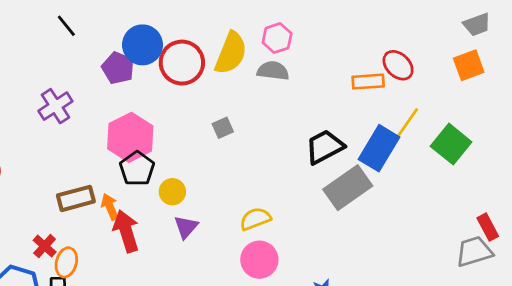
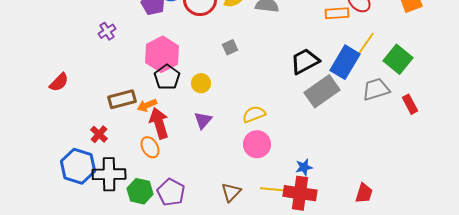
purple cross: (55, 106) -> (107, 31), size x0.7
yellow circle: (172, 192) -> (201, 83), moved
orange arrow: (110, 207) -> (147, 105), turned -90
red rectangle: (488, 227) -> (410, 104), moved
gray trapezoid: (474, 251) -> (376, 89), moved
orange ellipse: (66, 262) -> (150, 147), moved, turned -45

